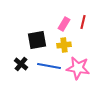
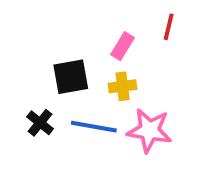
red line: (83, 22) -> (169, 27), moved

